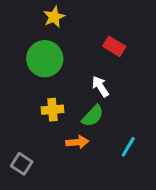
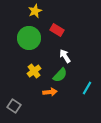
red rectangle: (114, 46) -> (57, 30), moved
yellow cross: (52, 110) -> (34, 71), turned -32
cyan line: (128, 147) -> (87, 88), moved

